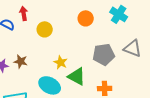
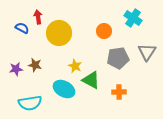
orange circle: (86, 18) -> (104, 31), moved
yellow circle: (45, 29) -> (59, 33), size x1.6
gray triangle: (133, 48) -> (147, 52), turned 42

